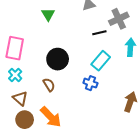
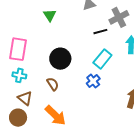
cyan cross: (15, 75) -> (19, 75), turned -32
blue cross: (90, 83) -> (93, 81), turned 32
brown circle: (25, 120) -> (18, 118), moved

